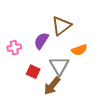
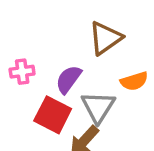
purple semicircle: (41, 41) -> (68, 79), moved
red square: (33, 72) -> (53, 115), size x1.5

